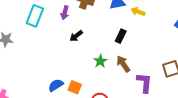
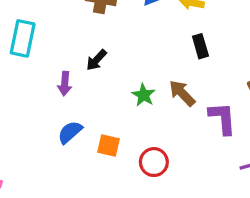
purple arrow: (65, 13) -> (65, 84), moved
black rectangle: (121, 36) -> (200, 46), moved, turned -32
blue semicircle: (56, 85) -> (70, 132), moved

